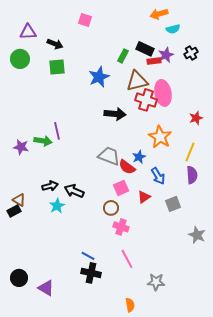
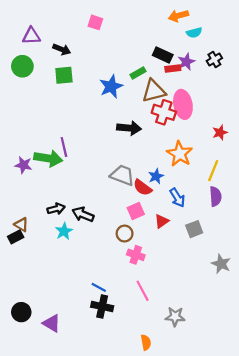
green rectangle: (123, 56) -> (138, 73), moved, turned 32
green arrow: (43, 141) -> (48, 158), size x1.4

